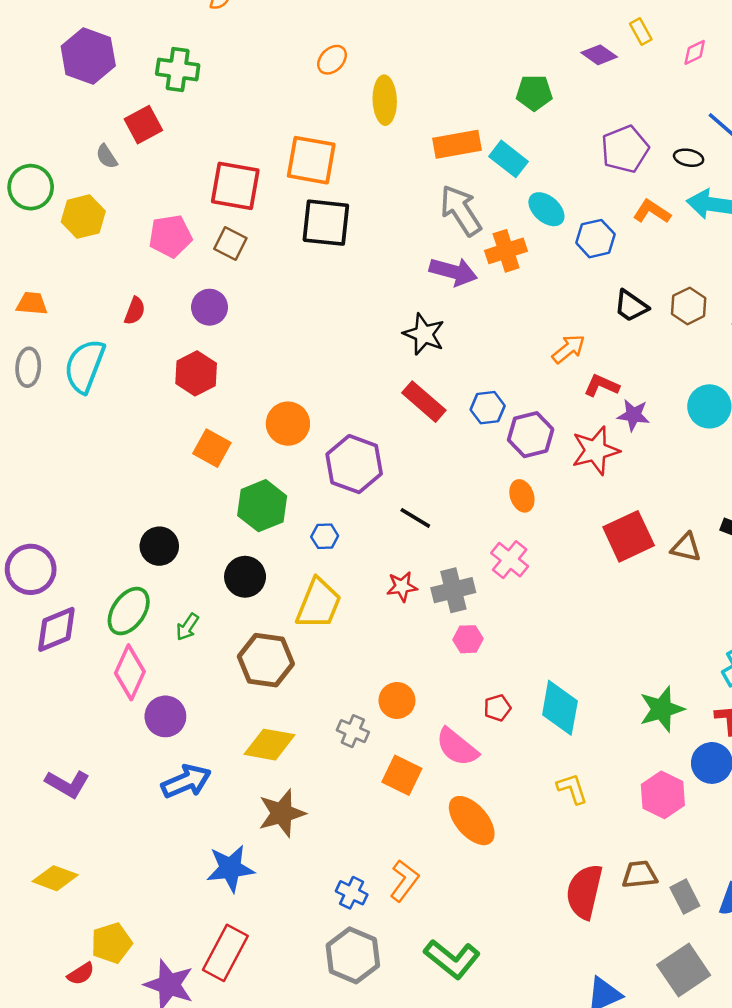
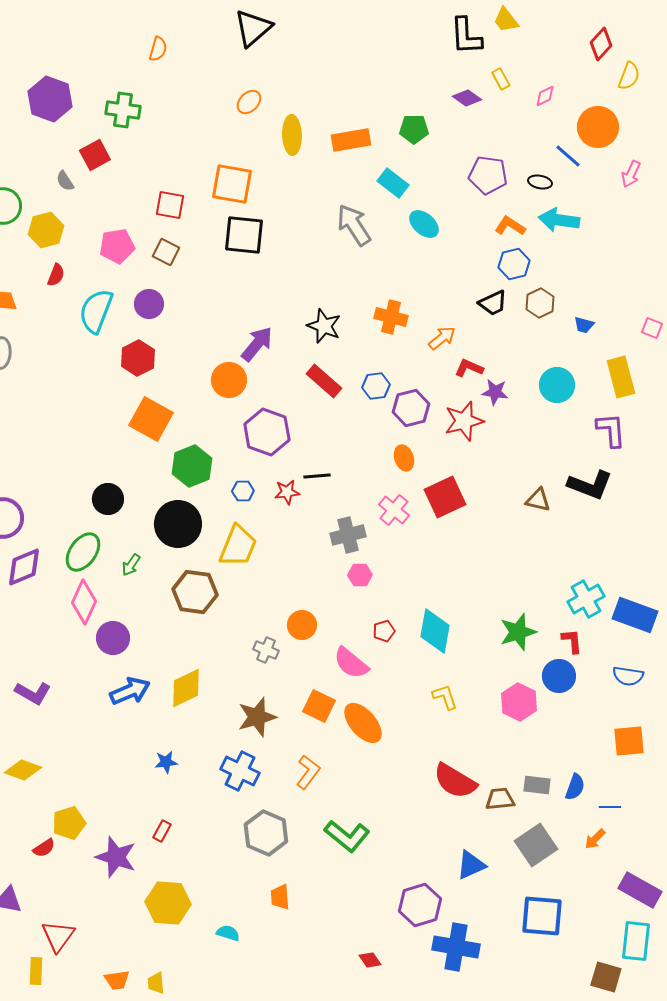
orange rectangle: (457, 144) -> (351, 140), moved
purple pentagon: (625, 149) -> (488, 175), turned 30
red square: (235, 186) -> (170, 205), size x0.7
blue hexagon: (595, 239) -> (514, 264), moved
orange cross: (506, 251) -> (391, 317), moved, turned 32
purple arrow: (453, 272) -> (257, 344), moved, turned -66
black trapezoid: (631, 306) -> (493, 303), turned -60
red semicircle: (135, 311) -> (56, 275), moved
cyan semicircle: (85, 366) -> (96, 311), moved
orange circle: (288, 424) -> (229, 380), moved
orange square: (212, 448) -> (151, 419), size x1.4
black line: (415, 518) -> (317, 476), turned -36
red square: (629, 536) -> (445, 497), moved
black circle: (245, 577) -> (178, 524), size x1.4
red star: (402, 587) -> (287, 492), moved
yellow diamond: (270, 745) -> (186, 688), moved, turned -36
orange square: (402, 775) -> (319, 706), moved
brown star: (282, 813) -> (257, 717), moved
blue star: (230, 868) -> (166, 762), size x0.6
brown trapezoid: (640, 874) -> (500, 799), moved
red semicircle: (584, 892) -> (455, 781), turned -72
blue cross: (352, 893) -> (240, 771), moved, size x1.5
gray rectangle: (685, 897) -> (537, 785), turned -56
red rectangle: (225, 953) -> (162, 831), size x0.5

